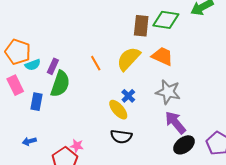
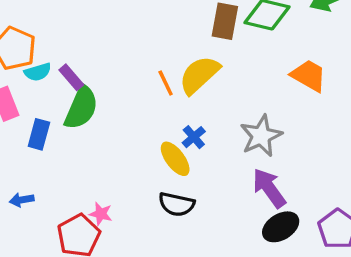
orange trapezoid: (162, 56) -> (309, 76), moved
orange line: (96, 63) -> (166, 83), moved
purple rectangle: (53, 66) -> (71, 77), turned -70
gray star: (168, 92) -> (261, 136), turned 30

